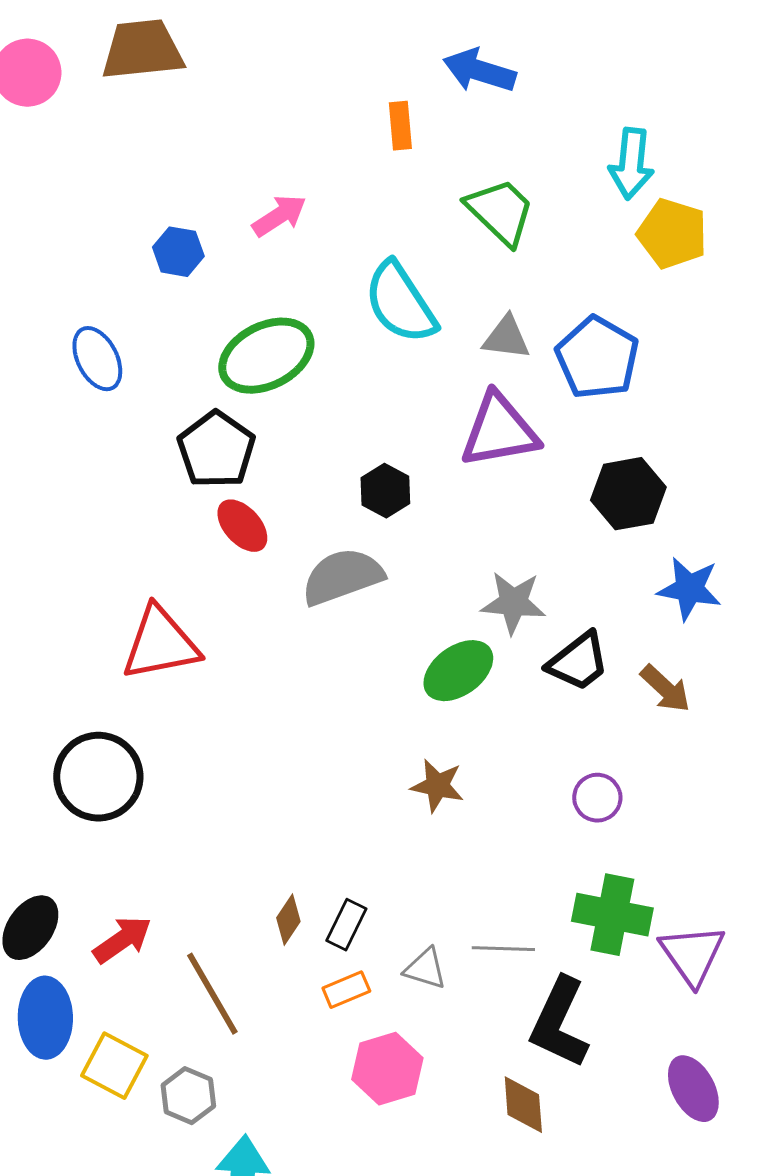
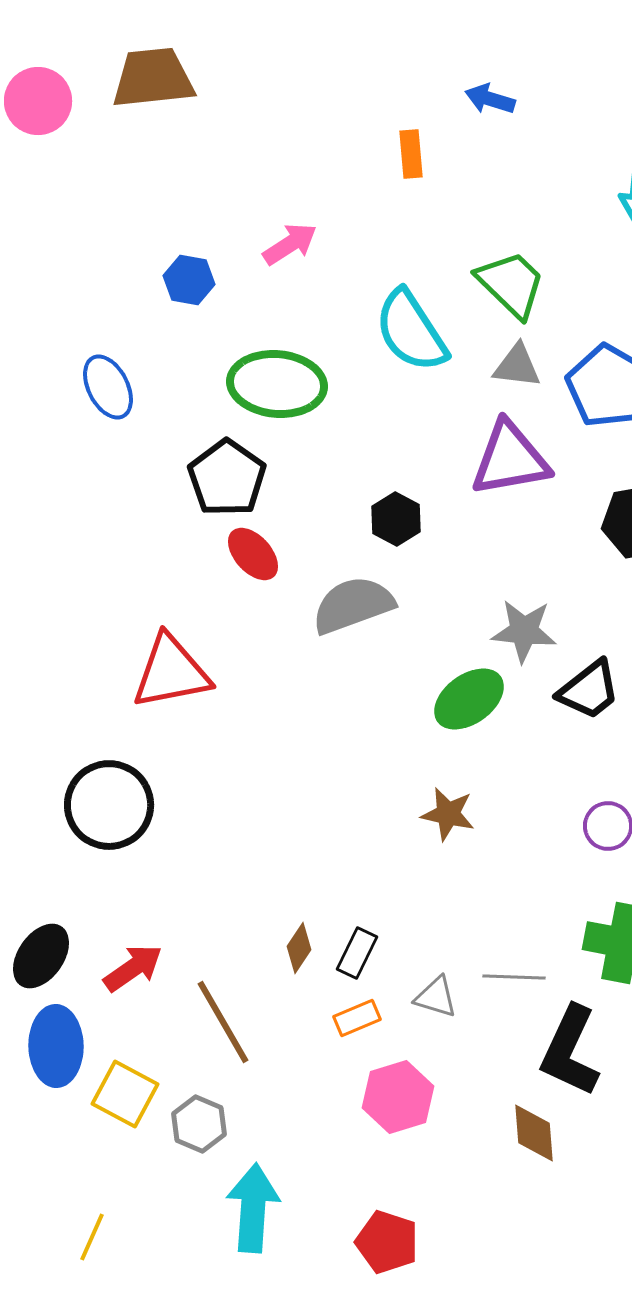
blue arrow: (479, 71) -> (490, 99), size x0.7
green trapezoid: (500, 212) -> (511, 284), moved
green ellipse: (266, 356) -> (277, 384), turned 32

